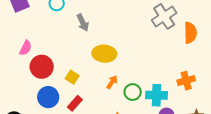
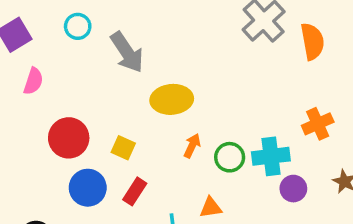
gray arrow: (83, 23) -> (127, 52), size x1.4
pink semicircle: (26, 48) -> (33, 81), moved

